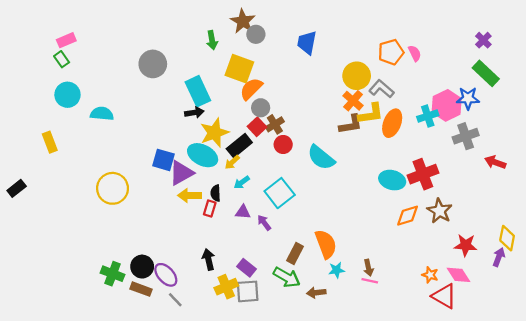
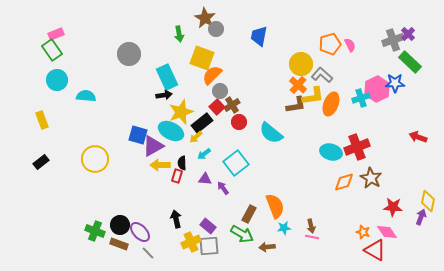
green rectangle: (62, 59) -> (52, 50), size x1.5
gray cross: (466, 136) -> (393, 40), moved
black rectangle: (17, 188) -> (41, 162), moved

